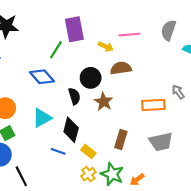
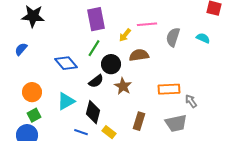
gray semicircle: (168, 30) -> (173, 37), moved
yellow arrow: (106, 47) -> (125, 35), turned 104
green line: (56, 50) -> (94, 48), moved
gray arrow: (178, 92) -> (191, 101), moved
black semicircle: (74, 96) -> (96, 81), turned 70

